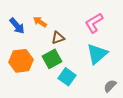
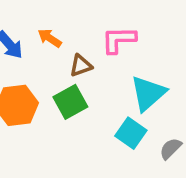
pink L-shape: (94, 23) -> (119, 40), moved, turned 30
cyan square: (67, 77) -> (131, 133), moved

